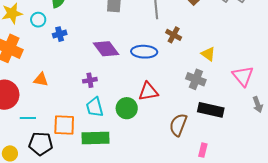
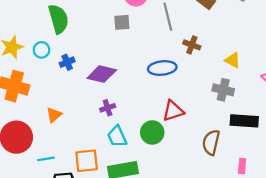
purple diamond: (106, 49) -> (102, 74), moved, turned -32
orange triangle: (41, 80) -> (54, 115), turned -42

